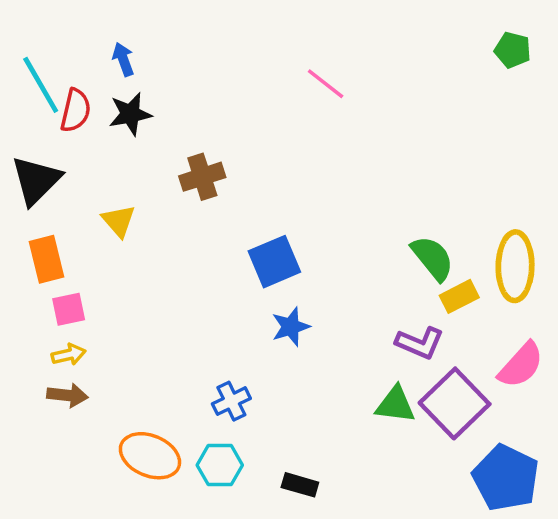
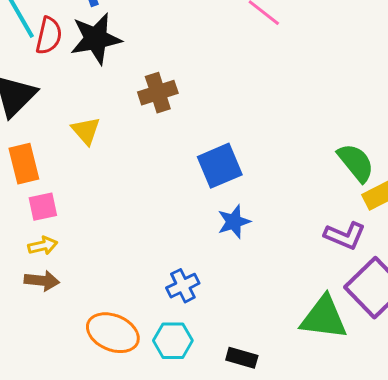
black star: (130, 114) -> (96, 39), size x1.4
green triangle: (395, 405) -> (324, 318), moved, size x1.4

